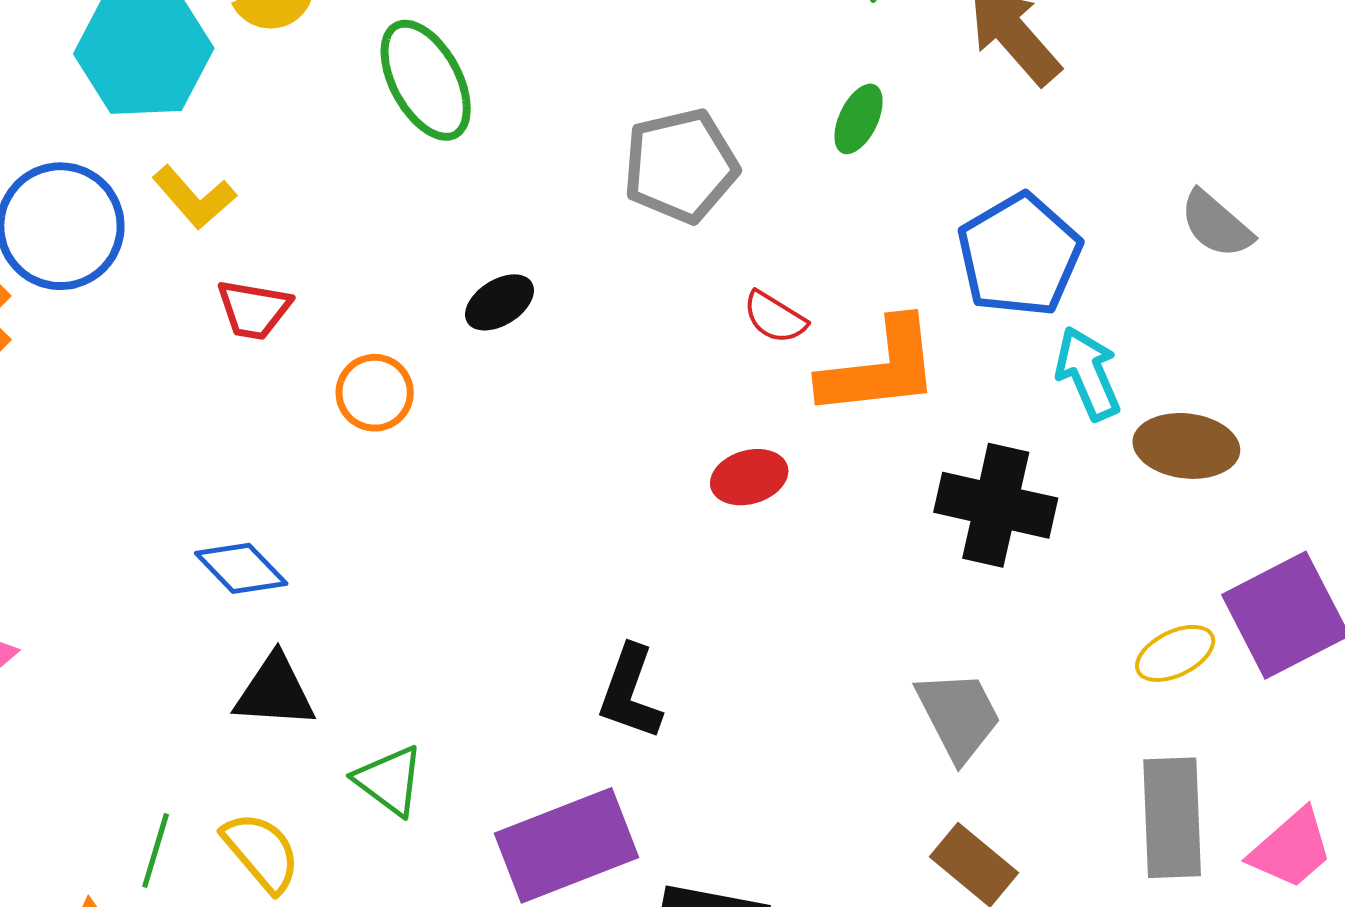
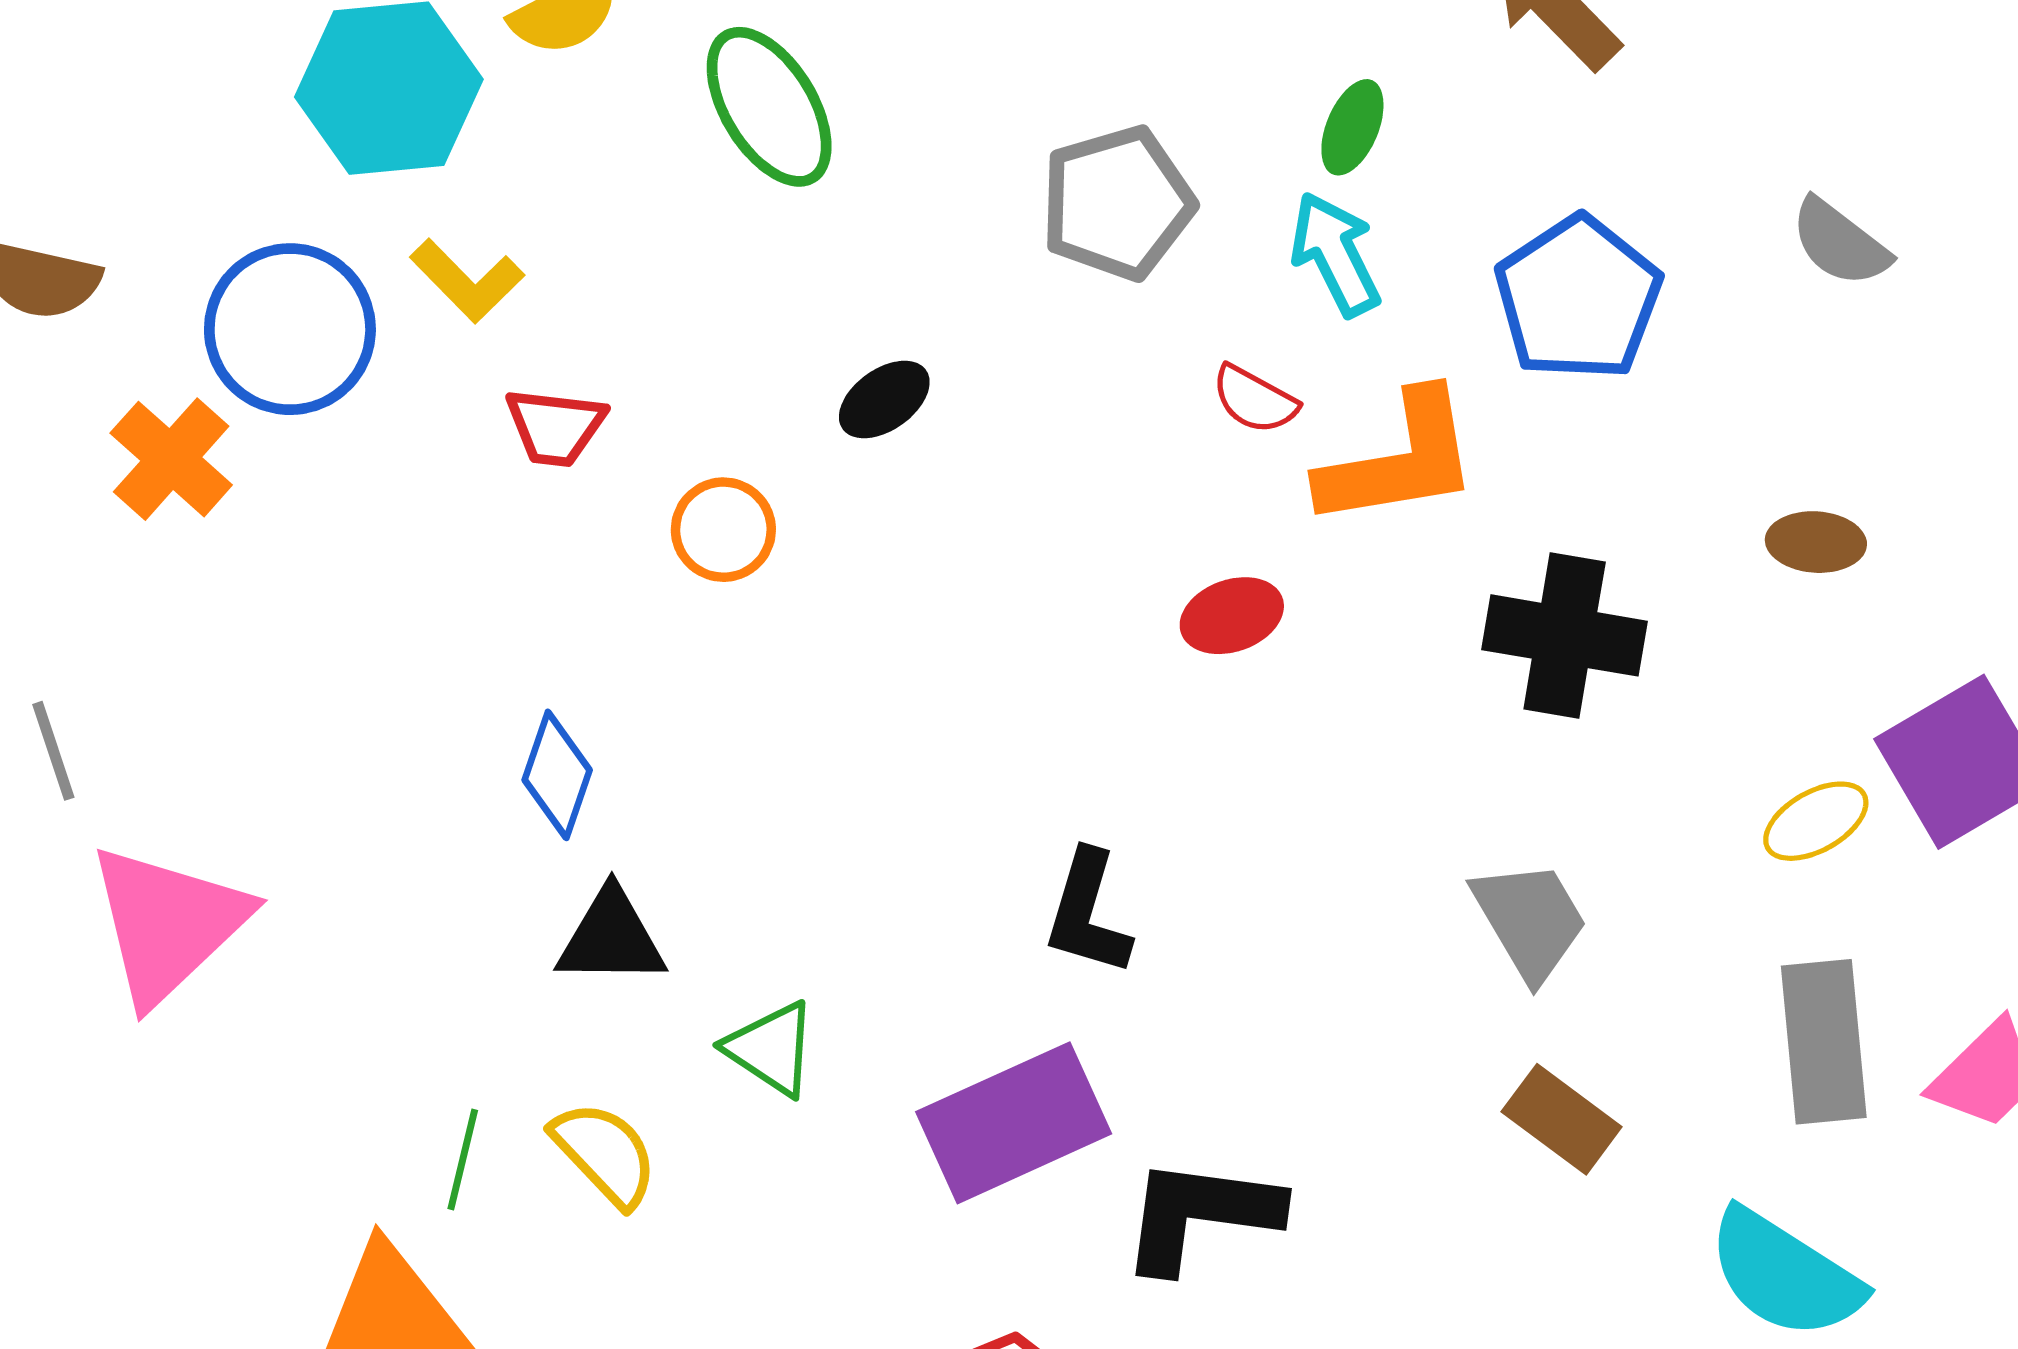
cyan arrow: (1088, 373) -> (1335, 254), moved
brown ellipse: (1186, 446) -> (1816, 542), size x0.7
blue diamond: (241, 568) -> (557, 775), turned 66

